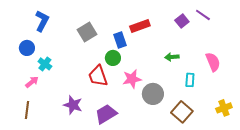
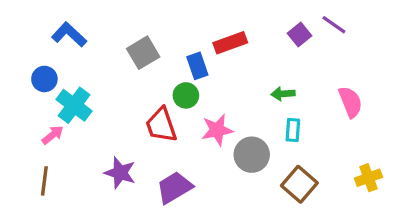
blue L-shape: (42, 21) -> (69, 35), turned -75
cyan cross: (45, 64) -> (74, 105), size x1.5
cyan rectangle: (190, 80) -> (293, 130), moved

